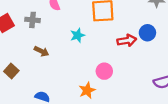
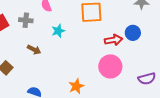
cyan star: (78, 35) -> (58, 31), moved
pink circle: (104, 71) -> (110, 66), moved, size x1.5

